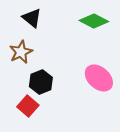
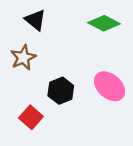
black hexagon: (41, 82) -> (61, 91), moved

